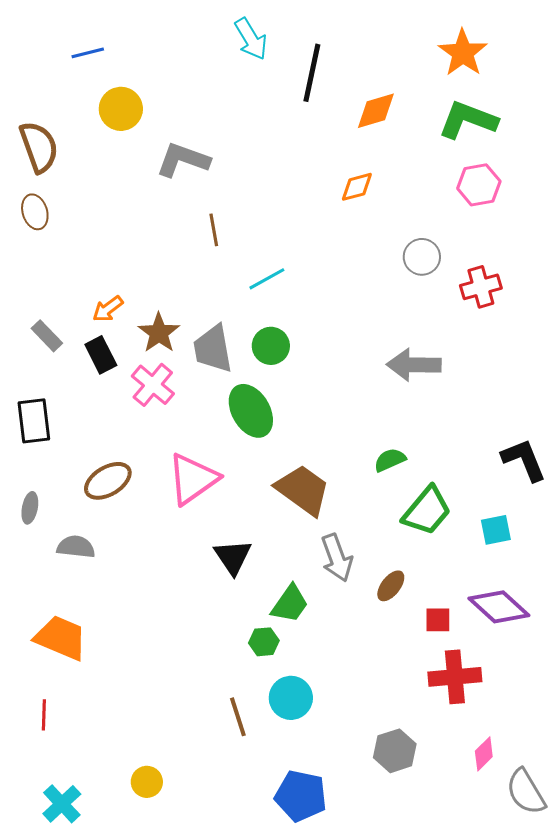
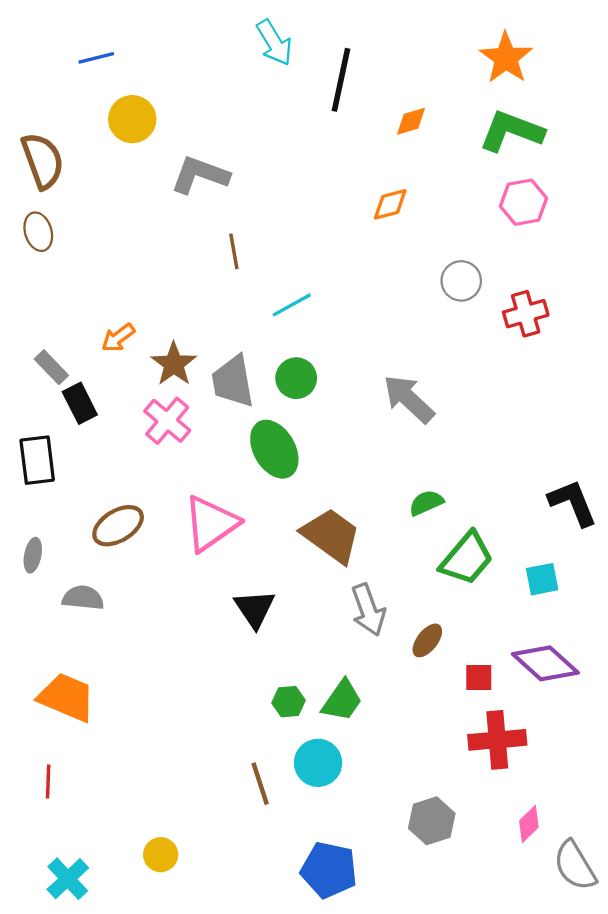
orange diamond: (376, 111) -> (411, 121), size x0.7
black rectangle: (101, 355) -> (80, 403), moved
gray arrow: (414, 365) -> (409, 399), moved, turned 42
green trapezoid: (290, 604) -> (342, 701), moved

